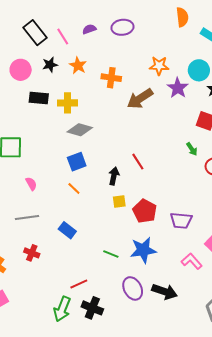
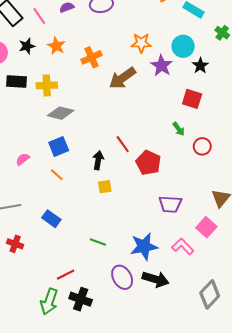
orange cross: (111, 78) -> (92, 57), turned -30
pink semicircle: (31, 184) -> (23, 159), moved, turned -96
red pentagon: (145, 211) -> (148, 163), moved
blue star: (143, 250) -> (144, 246), moved

